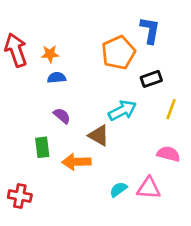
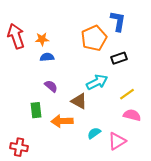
yellow line: (171, 109) -> (127, 94), moved, turned 35
pink triangle: (149, 188) -> (117, 141), turned -36
cyan semicircle: (118, 189) -> (94, 133), moved

